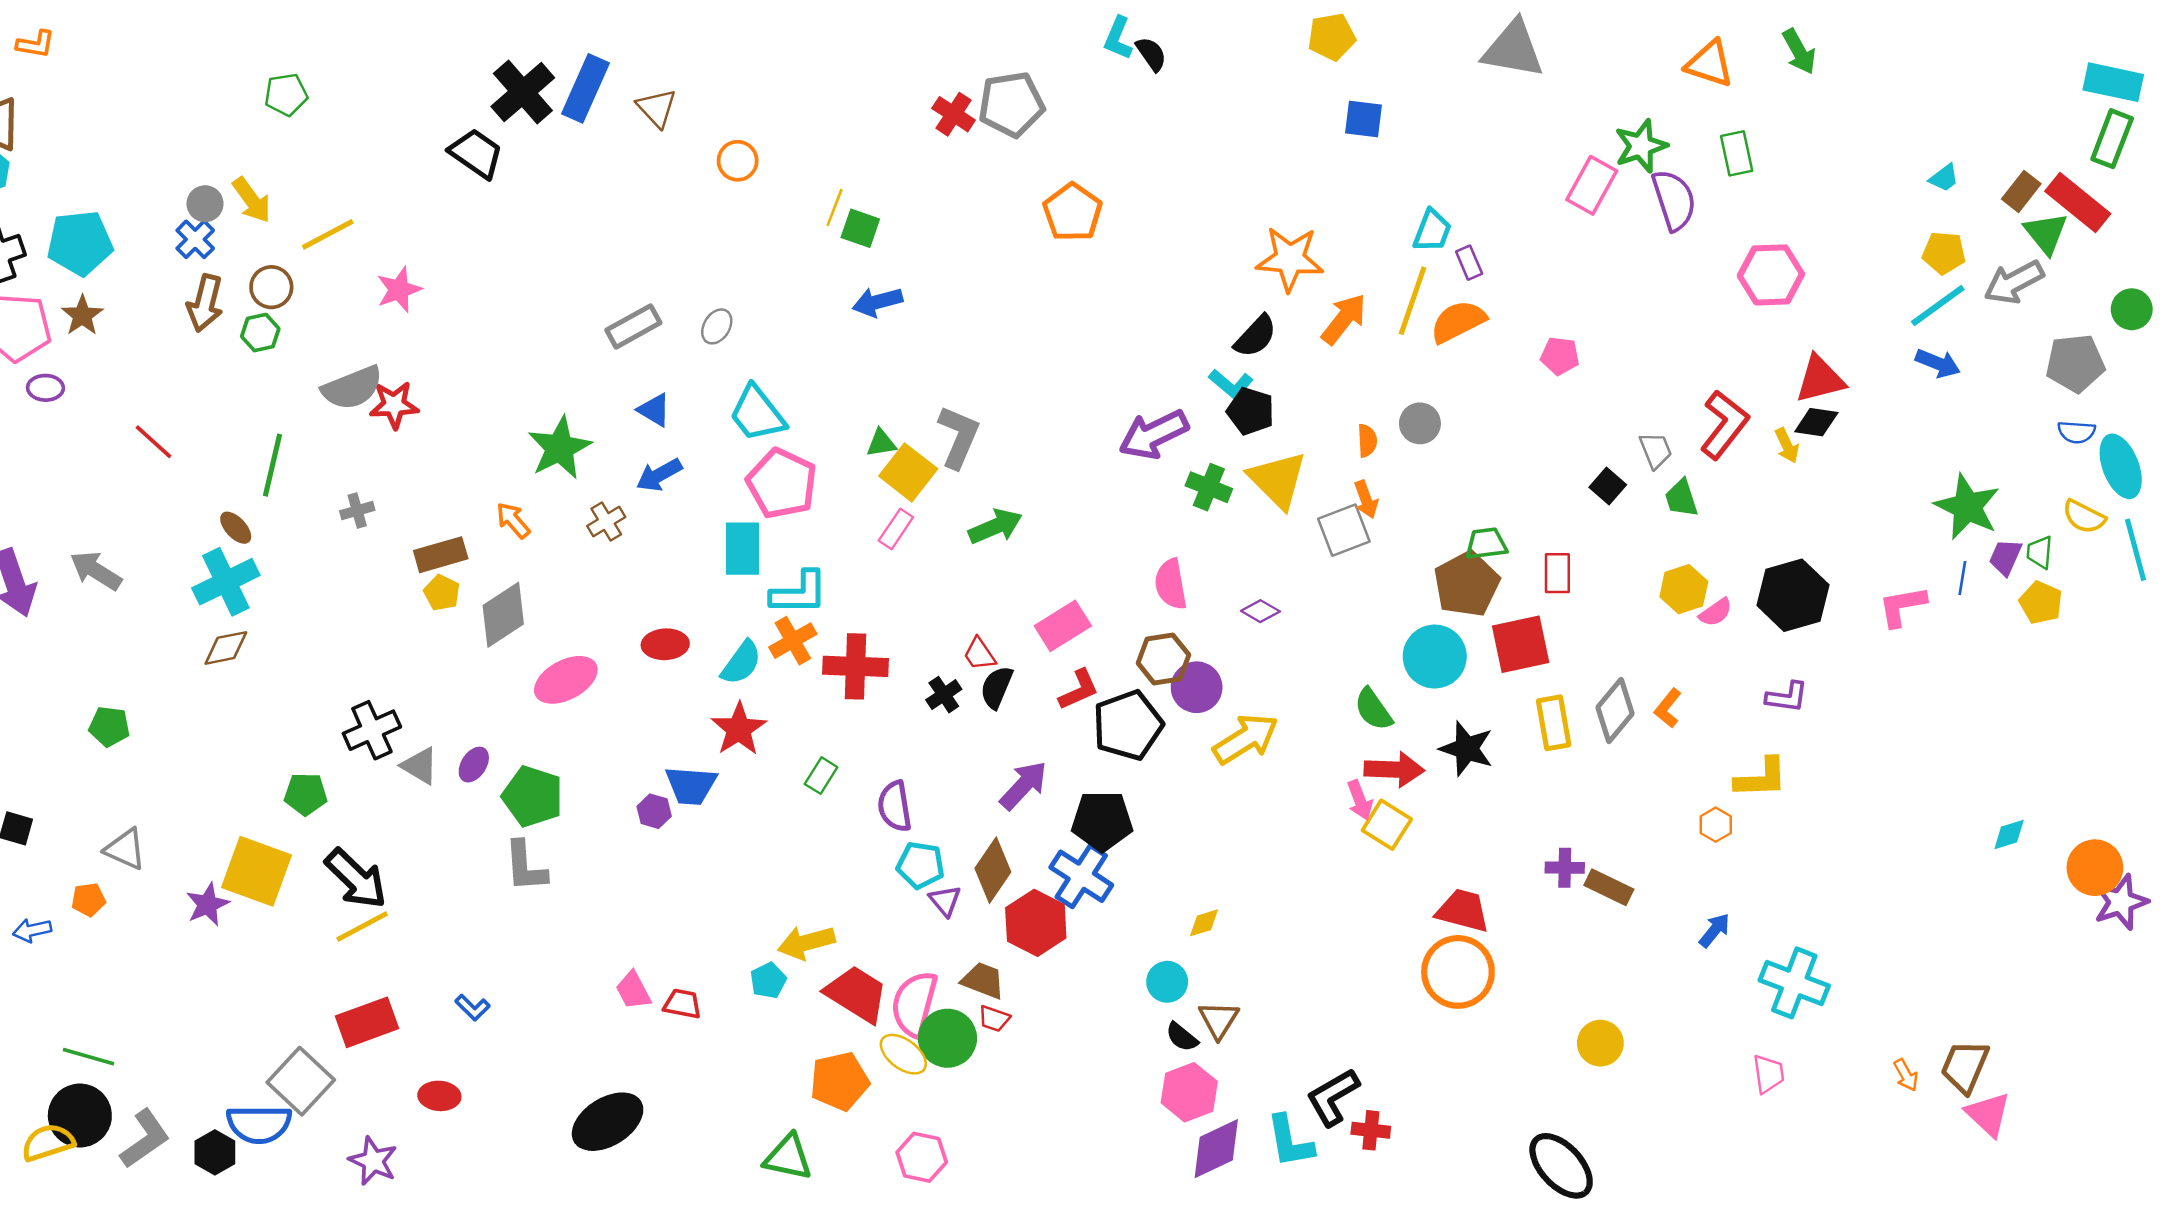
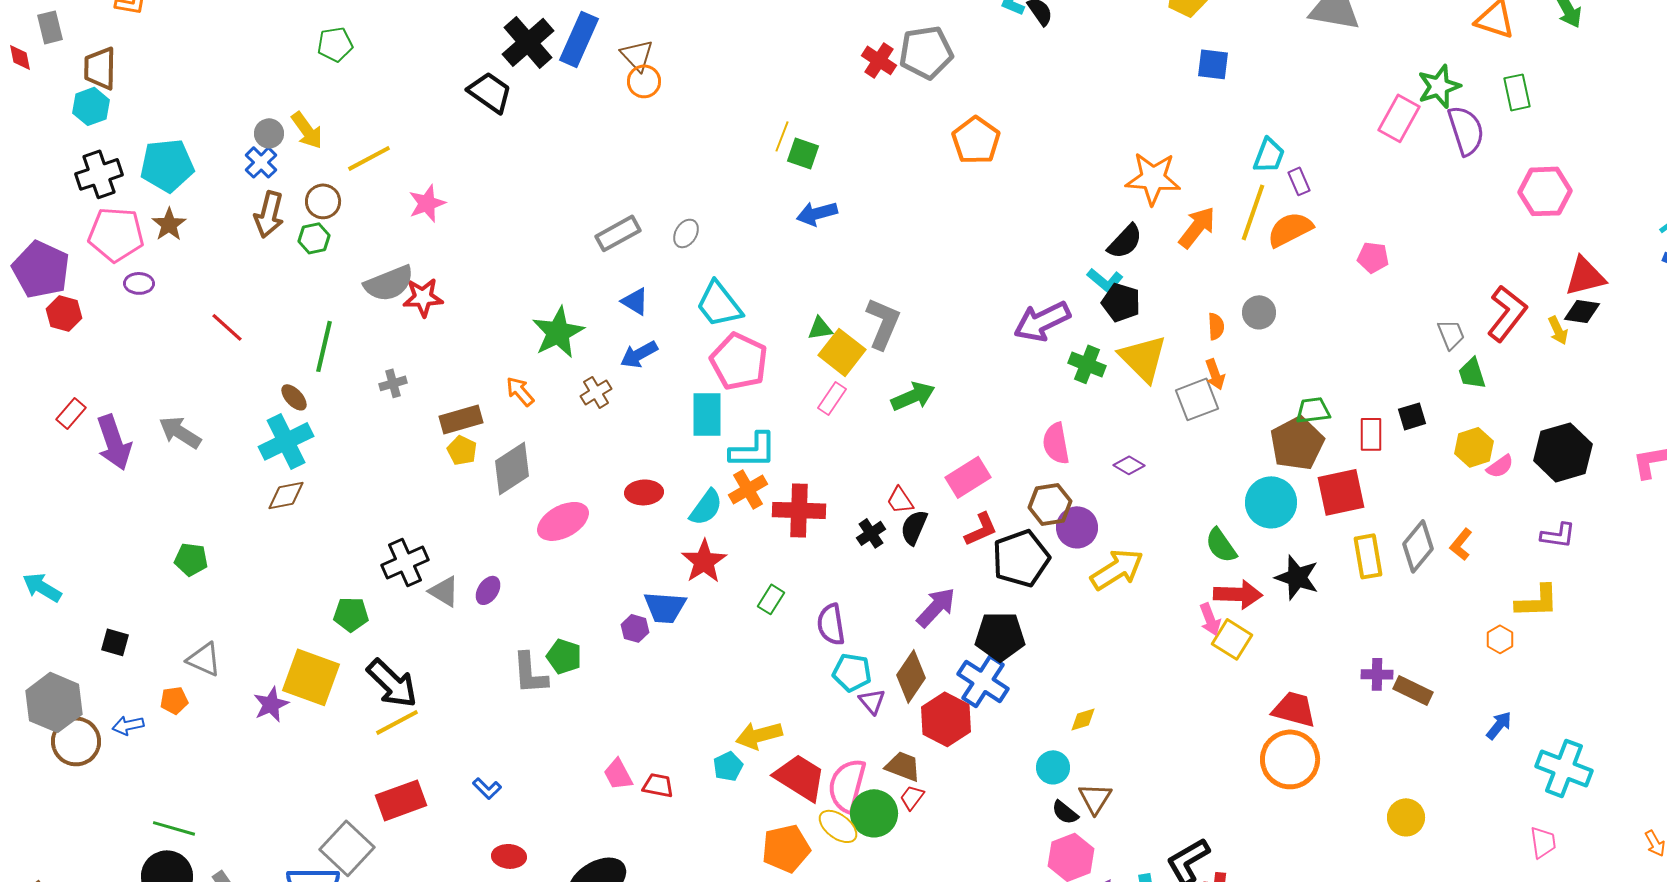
orange circle: (738, 161) -> (644, 81), moved
black square: (1608, 486) -> (1412, 416), moved, turned 32
green pentagon: (533, 796) -> (564, 656), moved, size x0.7
red trapezoid: (994, 1019) -> (912, 797), turned 108
red ellipse: (439, 1096) -> (509, 856), moved

